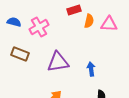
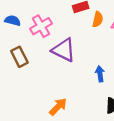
brown rectangle: (20, 54) -> (19, 57), turned 42
purple triangle: (58, 62) -> (64, 50), moved, turned 35

